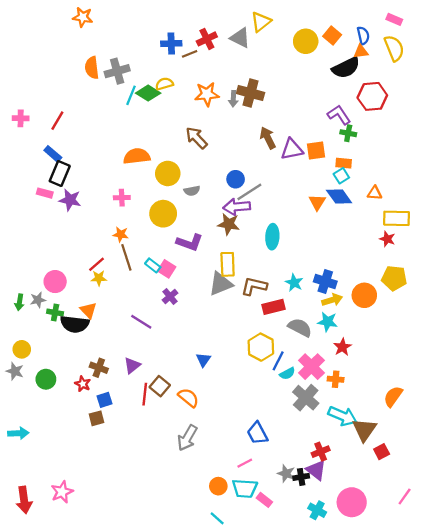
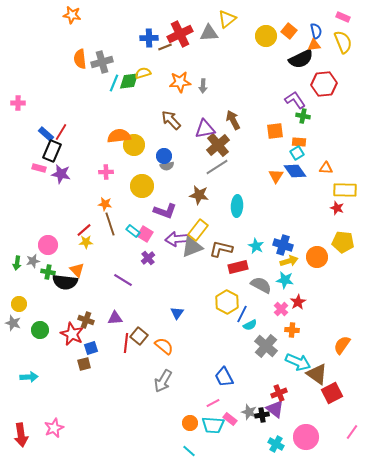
gray triangle: (240, 38) -> (209, 33), turned -30
red cross: (207, 39) -> (180, 34), size x1.4
green diamond: (148, 93) -> (129, 81), turned -40
brown cross: (251, 93) -> (218, 145), moved, turned 35
red line: (57, 121) -> (61, 132), moved
purple triangle: (292, 149) -> (205, 129), moved
yellow circle: (168, 173) -> (134, 145), moved
blue circle: (236, 179) -> (164, 156), moved
purple arrow: (237, 207) -> (177, 239), moved
yellow rectangle: (228, 264) -> (198, 230), turned 40
purple triangle: (132, 365) -> (115, 318), turned 35
pink cross: (311, 367) -> (281, 309), moved, size x0.6
red star: (83, 384) -> (72, 334), size x1.6
brown triangle: (364, 430) -> (317, 374), turned -30
cyan arrow: (18, 433) -> (29, 377), moved
red square: (382, 452) -> (332, 393), size x1.5
pink rectangle: (264, 500) -> (230, 419), moved

